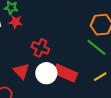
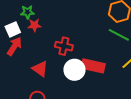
red triangle: (21, 71) -> (40, 69), moved

